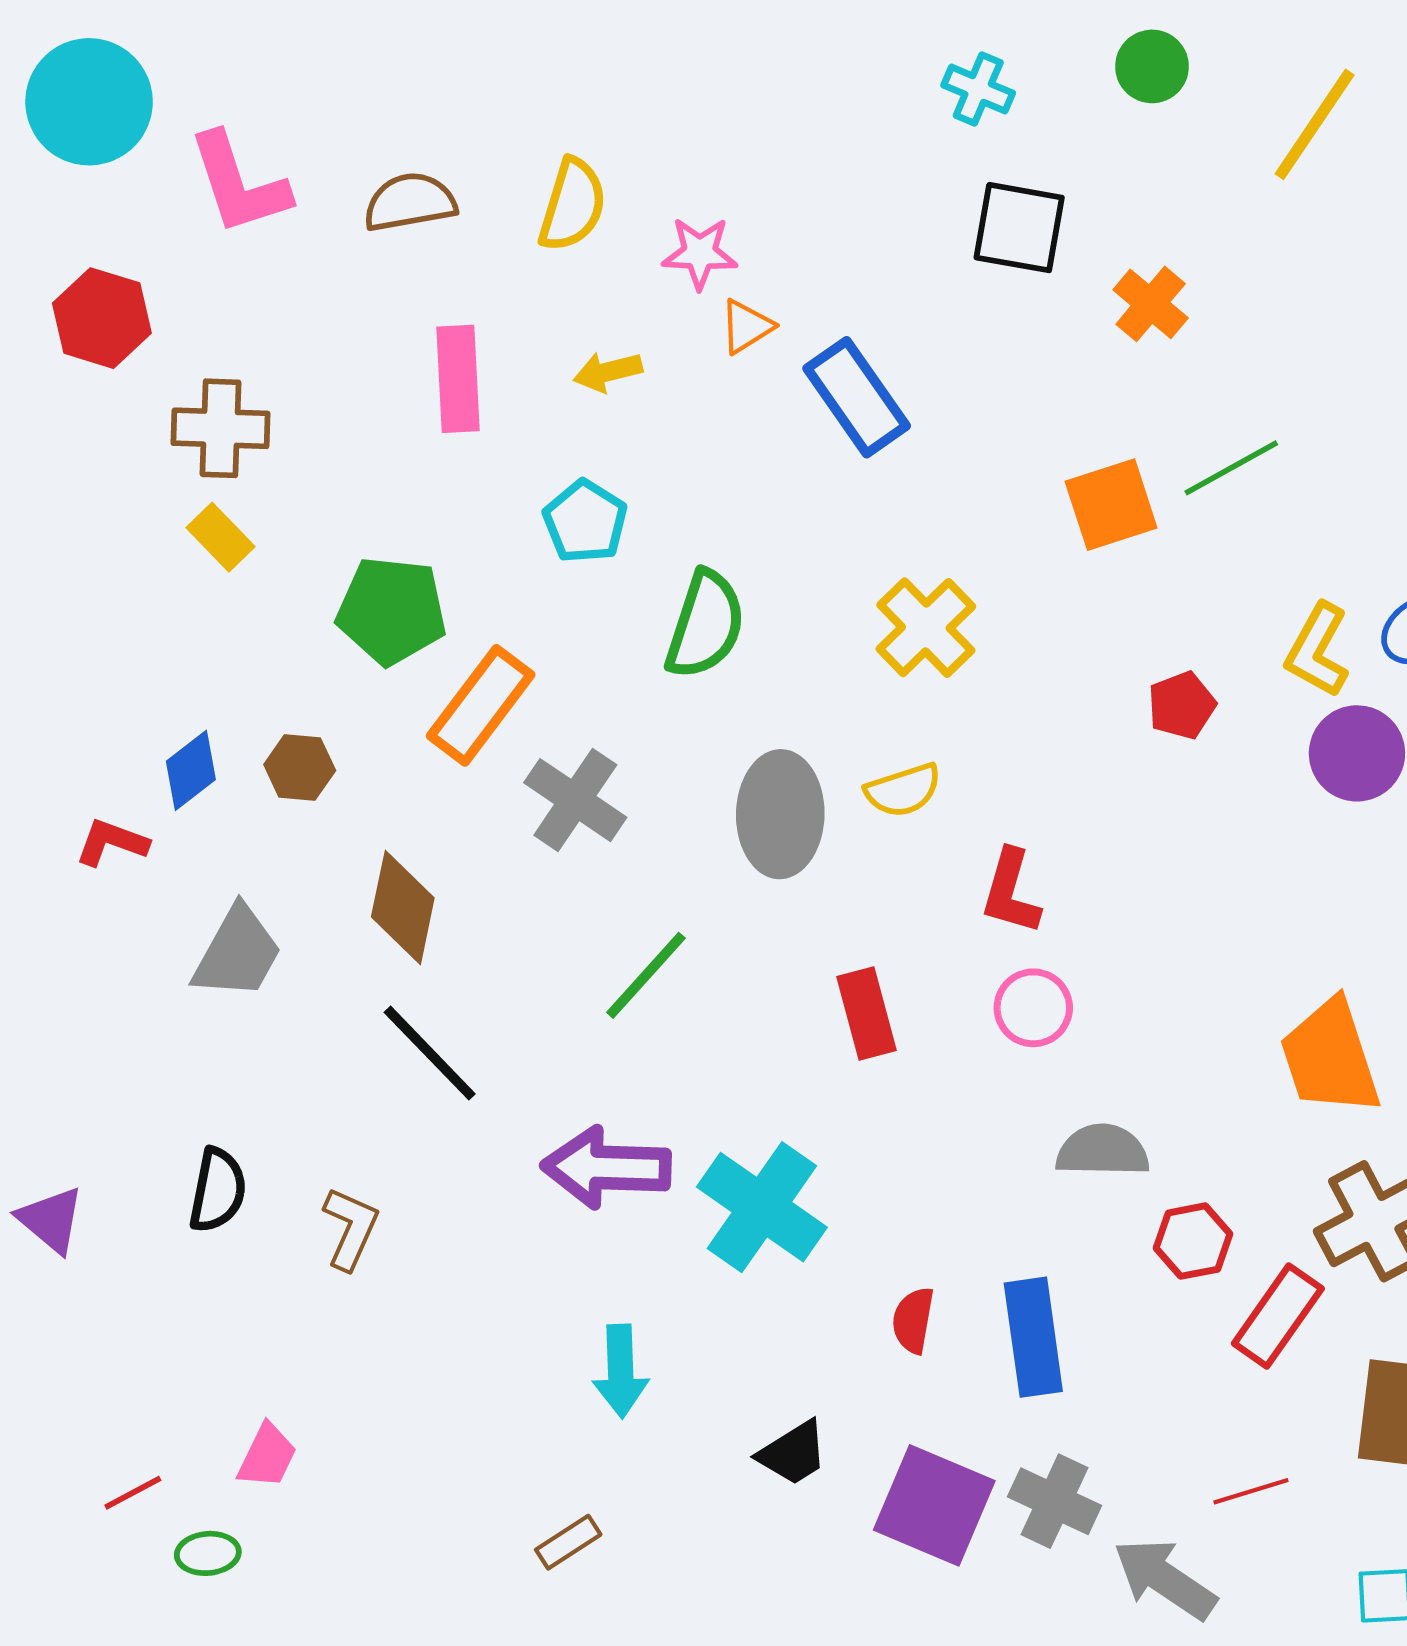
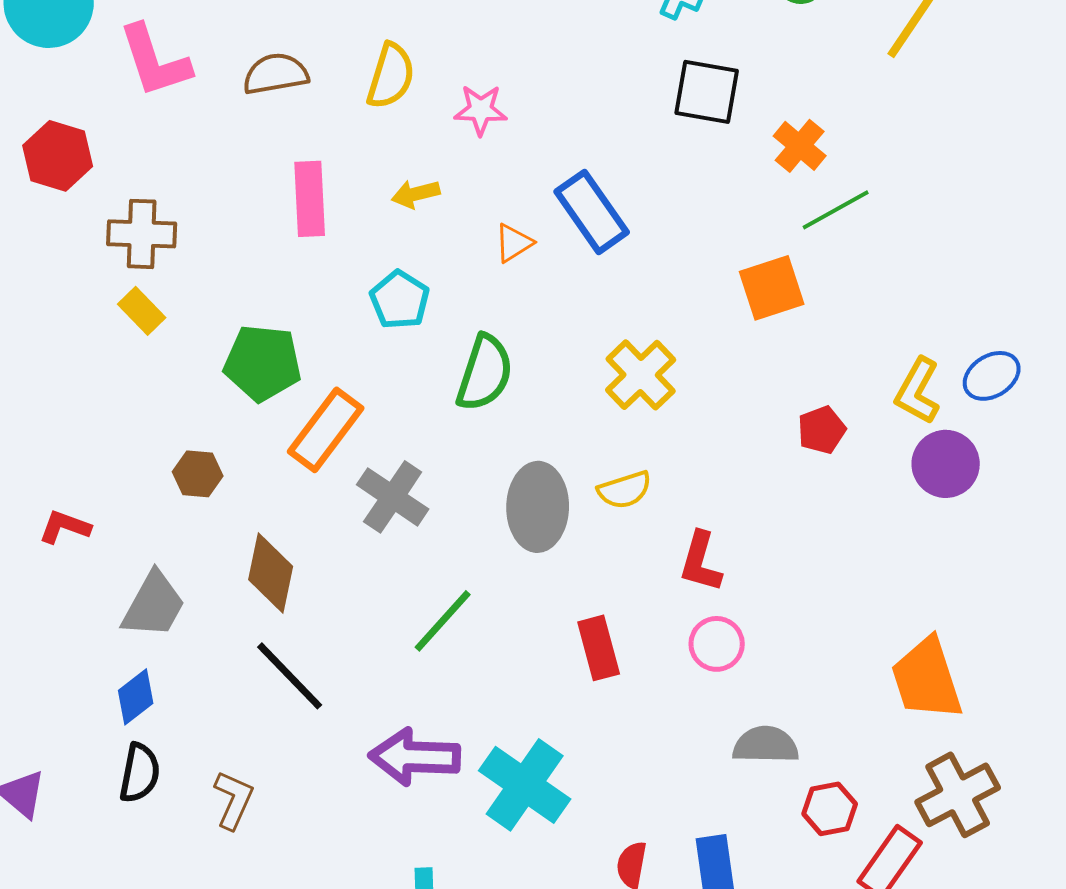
orange triangle: (746, 327) -> (514, 243), moved
green line: (1231, 468) -> (836, 210), moved
blue diamond: (191, 770) -> (136, 697), moved

